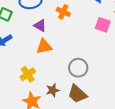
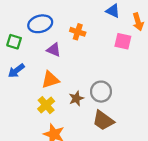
orange triangle: (44, 46) -> (50, 80), moved
brown star: (53, 90) -> (76, 98), moved

